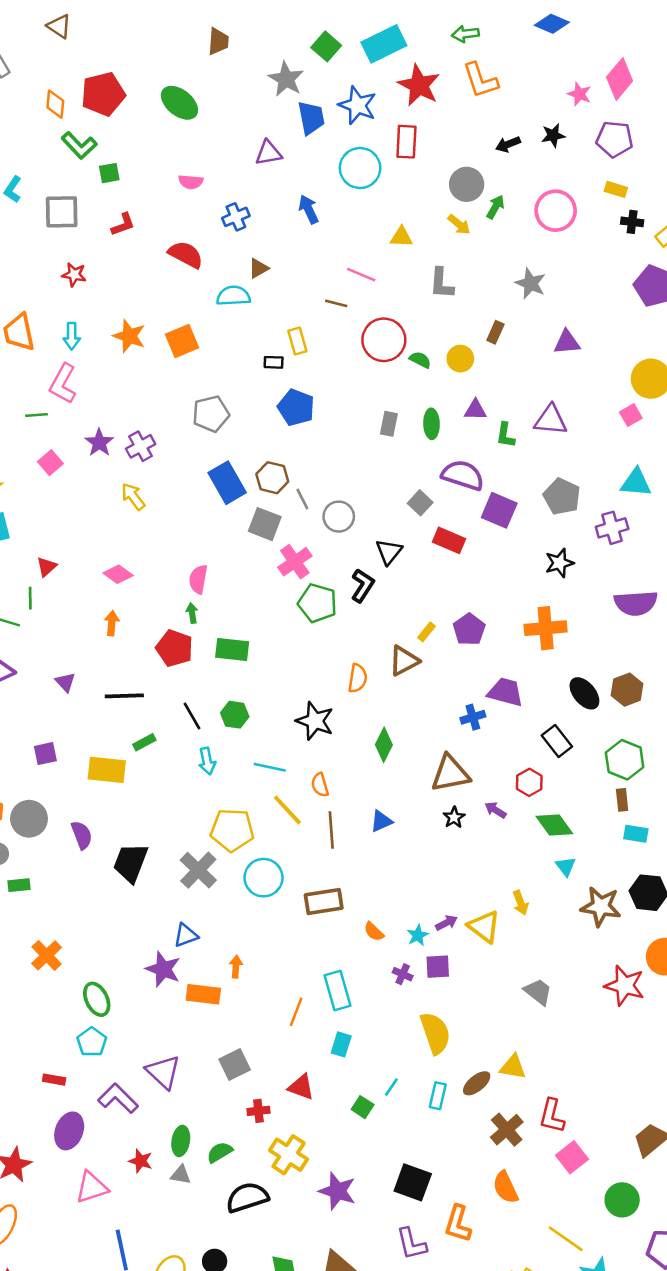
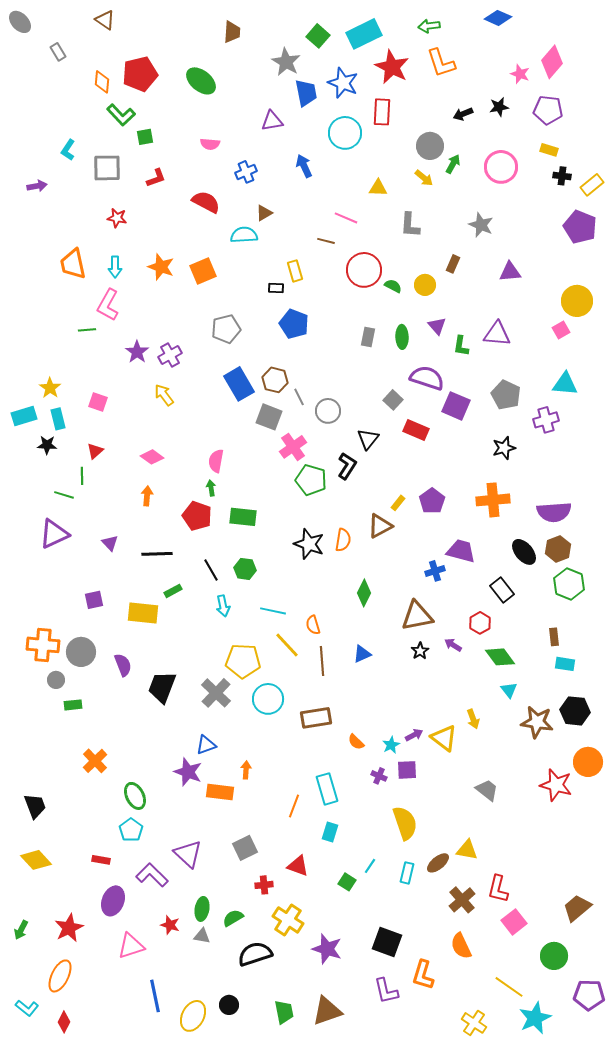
purple triangle: (475, 410) -> (437, 326), turned 48
pink square: (50, 463) -> (98, 402), moved, turned -30
purple semicircle: (636, 603) -> (554, 512), moved
black star: (315, 721) -> (309, 544), moved
green hexagon: (625, 760) -> (569, 584), moved

